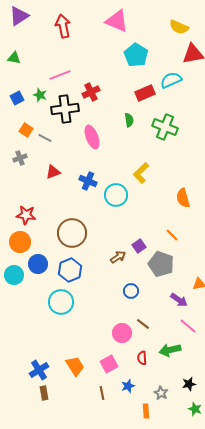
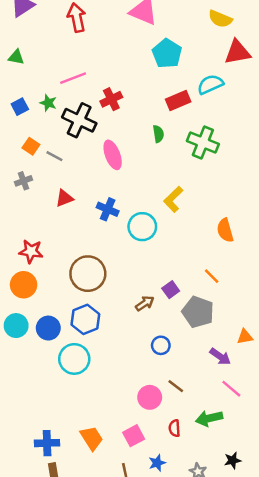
black cross: (65, 109) -> (79, 120), turned 32
blue circle: (38, 264) -> (48, 328), moved
blue cross: (39, 370) -> (47, 443), turned 30

